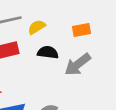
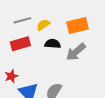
orange rectangle: (82, 30) -> (78, 25), size x1.5

